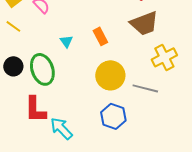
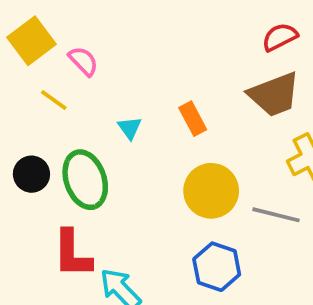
yellow line: (13, 26) -> (54, 100), moved

